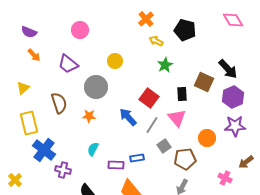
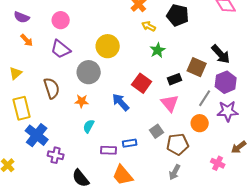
pink circle: (80, 30) -> (61, 20), moved
yellow circle: (115, 61) -> (108, 46), size x1.5
black rectangle: (182, 94) -> (175, 79), turned 72
gray line: (152, 125) -> (205, 98), moved
cyan semicircle: (93, 149) -> (89, 126), moved

